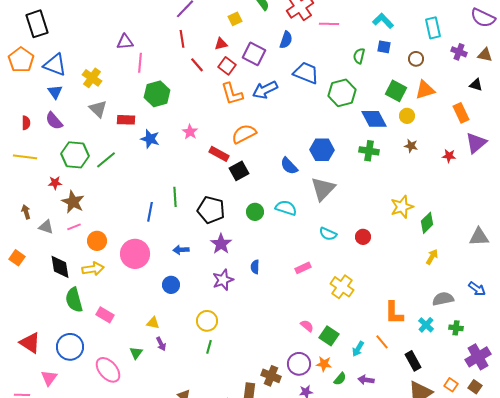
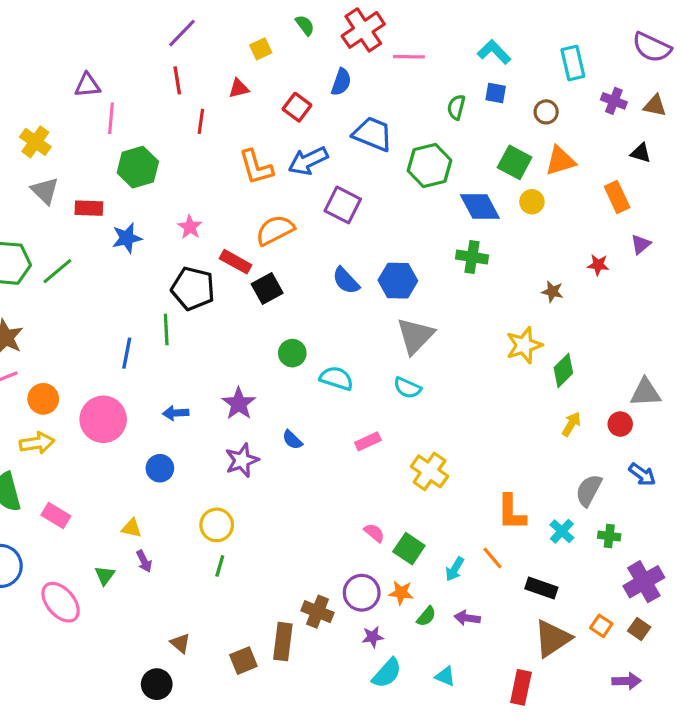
purple square: (254, 54) -> (343, 205), moved
red line: (197, 65) -> (201, 121), turned 49
red square: (227, 66) -> (297, 107), moved
blue star: (150, 139) -> (127, 238), turned -30
purple triangle: (476, 143) -> (641, 244), size x0.6
brown star: (411, 146) -> (552, 292), moved
blue hexagon: (322, 150) -> (398, 281), moved
gray triangle: (323, 189) -> (415, 336), moved
cyan semicircle: (286, 208) -> (336, 378), moved
black pentagon: (211, 210) -> (193, 288), moved
red circle: (363, 237) -> (620, 424), moved
blue semicircle: (255, 267) -> (292, 440), turned -48
gray semicircle: (443, 299) -> (589, 490), turned -50
black rectangle: (413, 361) -> (541, 588), turned -42

